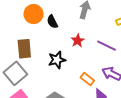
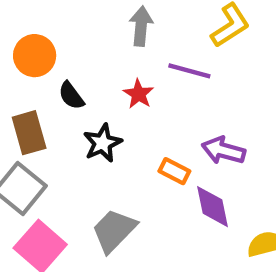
black semicircle: (52, 22) -> (71, 96), moved
purple line: (106, 46) -> (189, 71), moved

